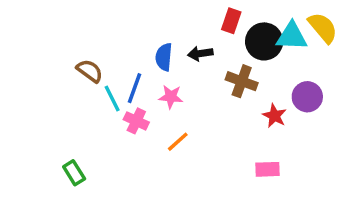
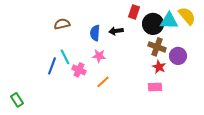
brown semicircle: (90, 71) -> (62, 24), moved, turned -49
brown cross: (242, 81) -> (157, 47), moved
blue line: (135, 88) -> (52, 66), moved
pink rectangle: (268, 169) -> (155, 87), moved
green rectangle: (74, 173) -> (17, 100), moved

